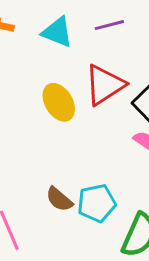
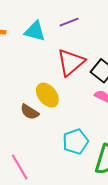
yellow ellipse: (59, 102) -> (47, 95), moved
brown semicircle: (59, 199) -> (30, 112), moved

